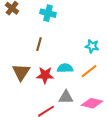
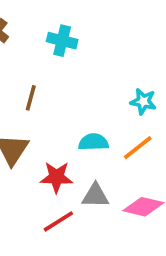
brown line: (39, 44) -> (31, 98), moved
red star: (45, 75) -> (57, 177), moved

